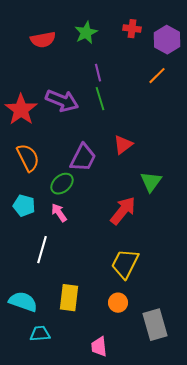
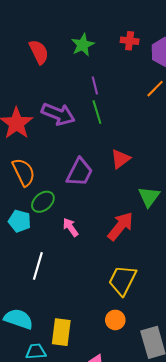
red semicircle: (43, 40) -> (39, 52), turned -105
green ellipse: (62, 184) -> (43, 202), moved
pink arrow: (59, 213) -> (70, 227), moved
yellow rectangle: (69, 298) -> (61, 332), moved

